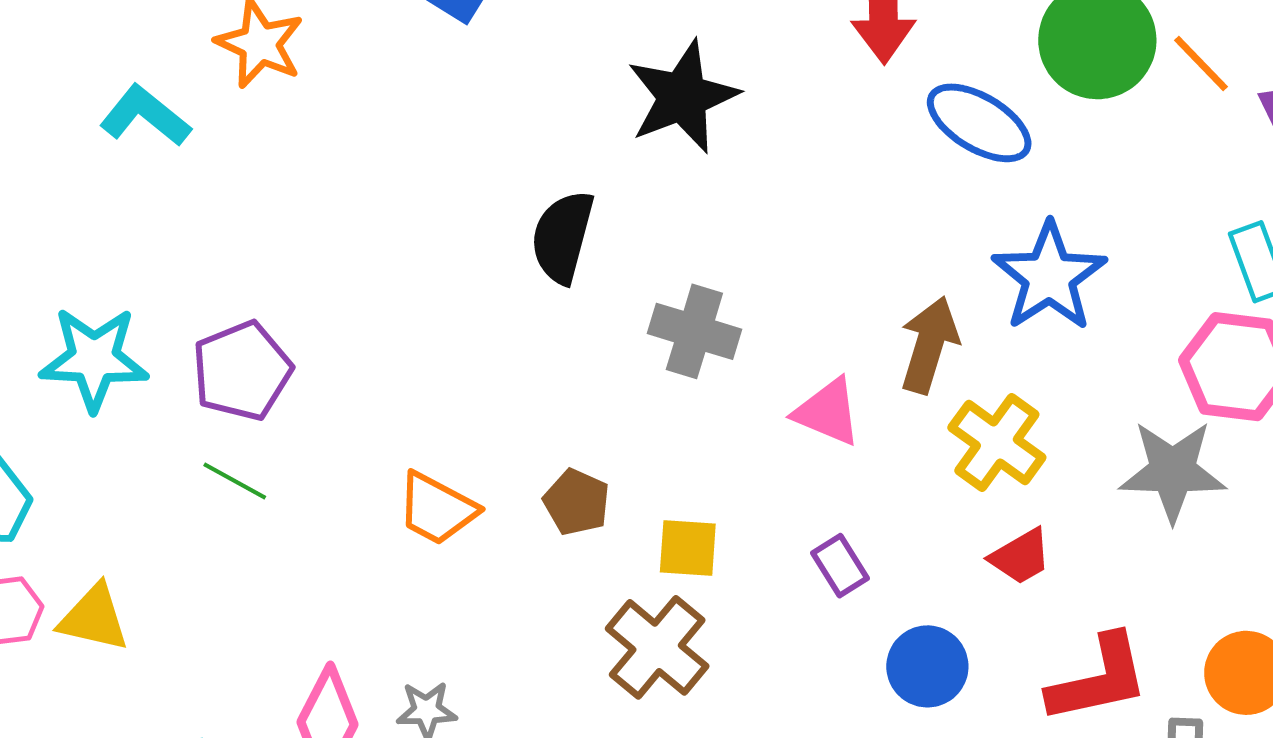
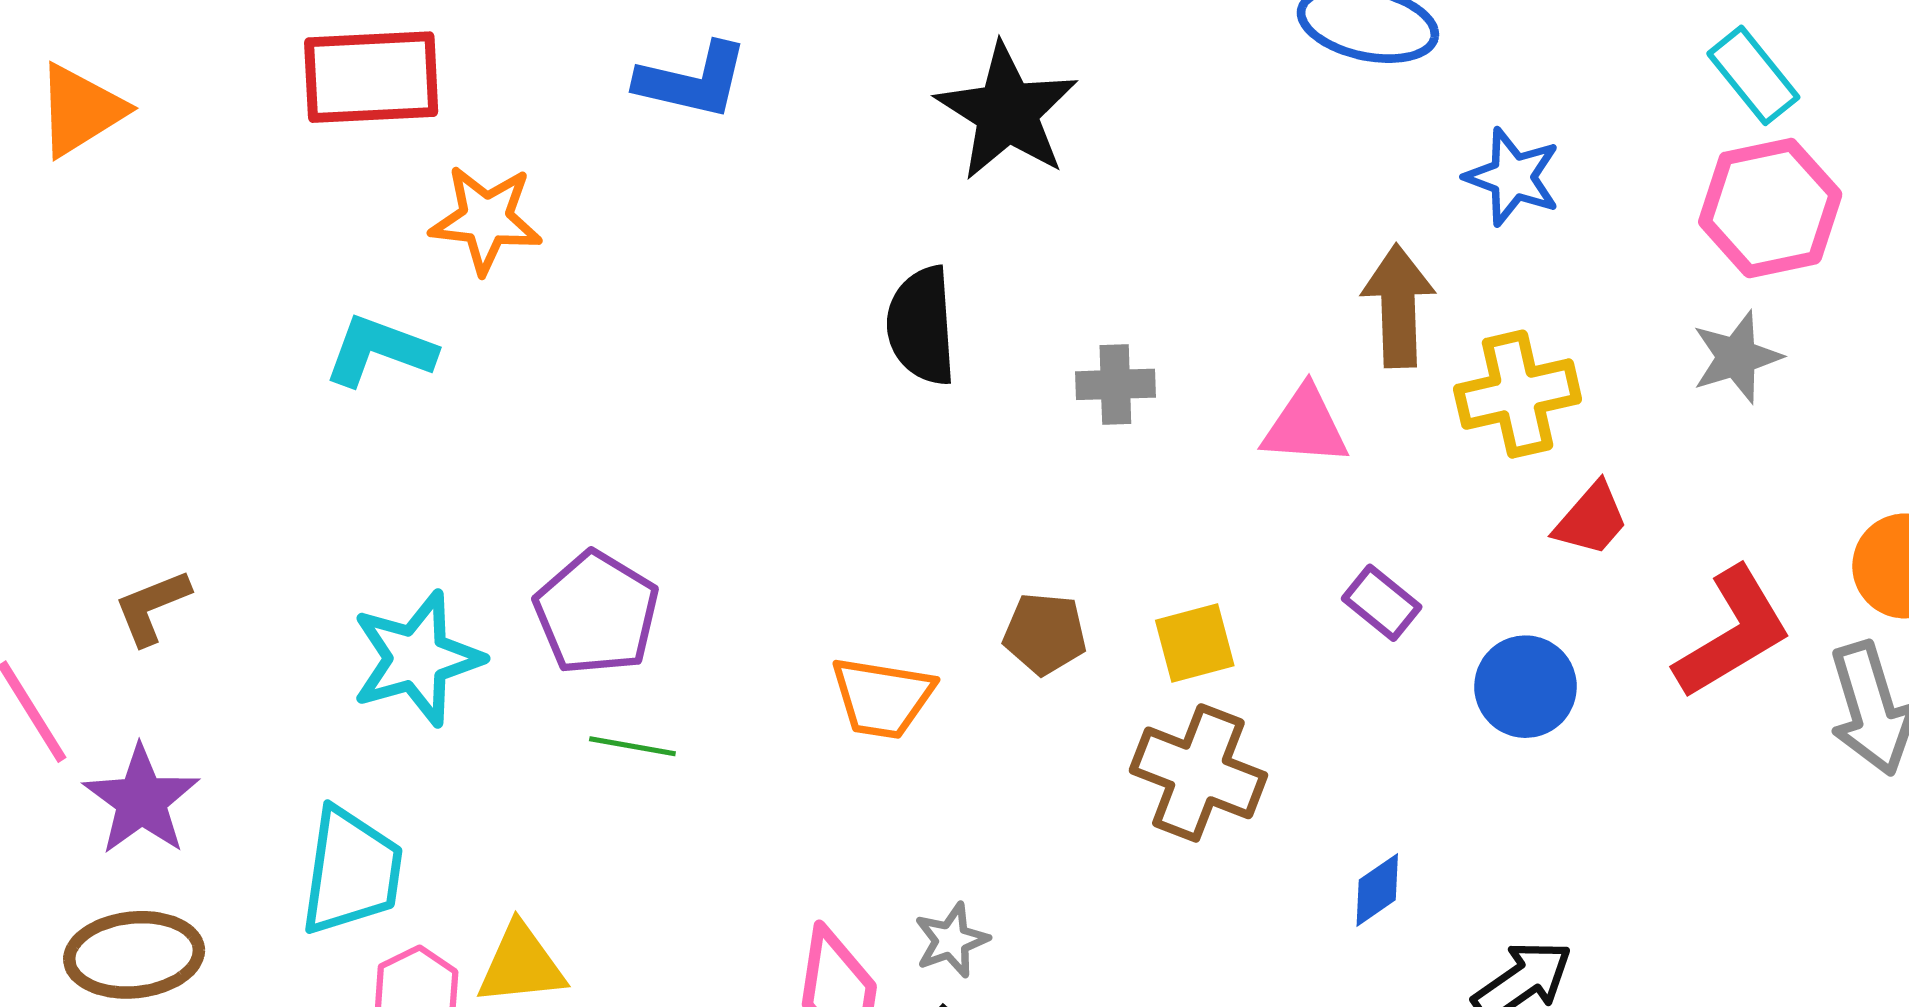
blue star: (1049, 277) -> (1513, 177), size x0.7
gray cross: (694, 331) -> (1115, 384), size x0.7
yellow cross: (997, 443) -> (1518, 394), turned -30
gray star: (1173, 471) -> (1737, 357), size x0.7

